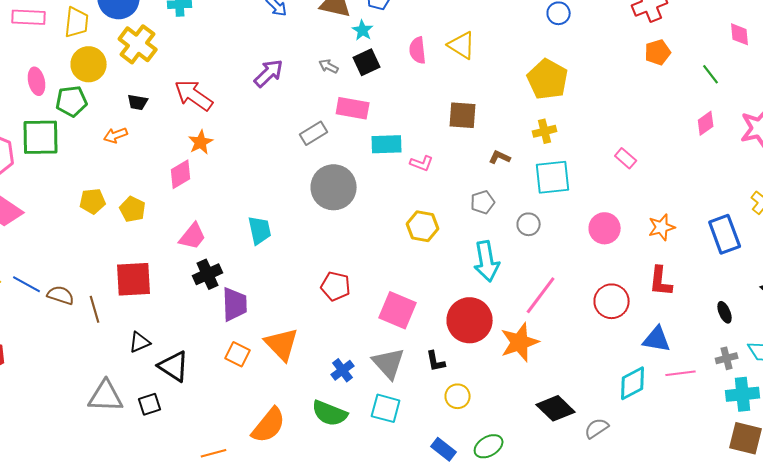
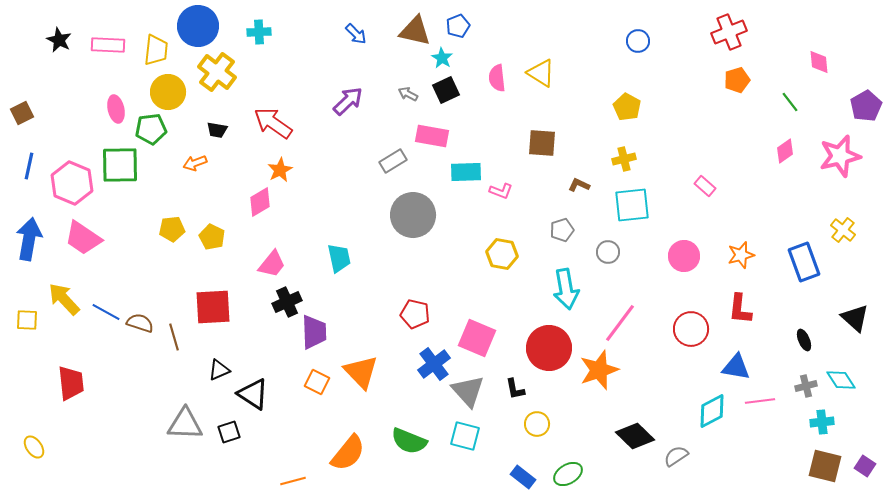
yellow pentagon: (548, 79) -> (627, 107), size x0.7
blue cross: (343, 370) -> (434, 364), moved, size x1.4
cyan cross: (743, 394) -> (822, 422), size x0.7

